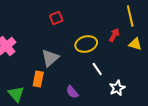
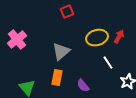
red arrow: (114, 35) -> (119, 37), moved
orange rectangle: (38, 79) -> (57, 78), moved

